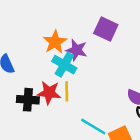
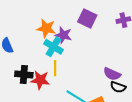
orange star: (55, 42) -> (46, 28), turned -30
red star: (49, 93) -> (40, 80), moved

